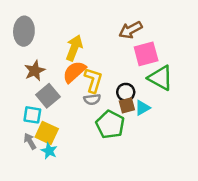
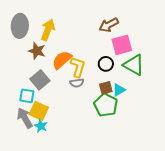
yellow arrow: (74, 48) -> (48, 30), moved
brown star: (35, 71) -> (37, 51), moved, turned -30
black circle: (126, 92) -> (106, 64), moved
green pentagon: (110, 125) -> (106, 105), moved
gray arrow: (30, 141) -> (25, 118), size x1.5

